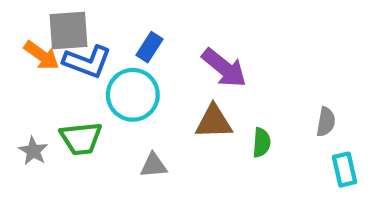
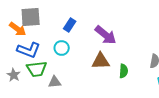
blue L-shape: (87, 62) -> (29, 50), moved
cyan circle: (133, 95) -> (62, 48), size x0.6
gray triangle: (154, 165) -> (55, 82), moved

